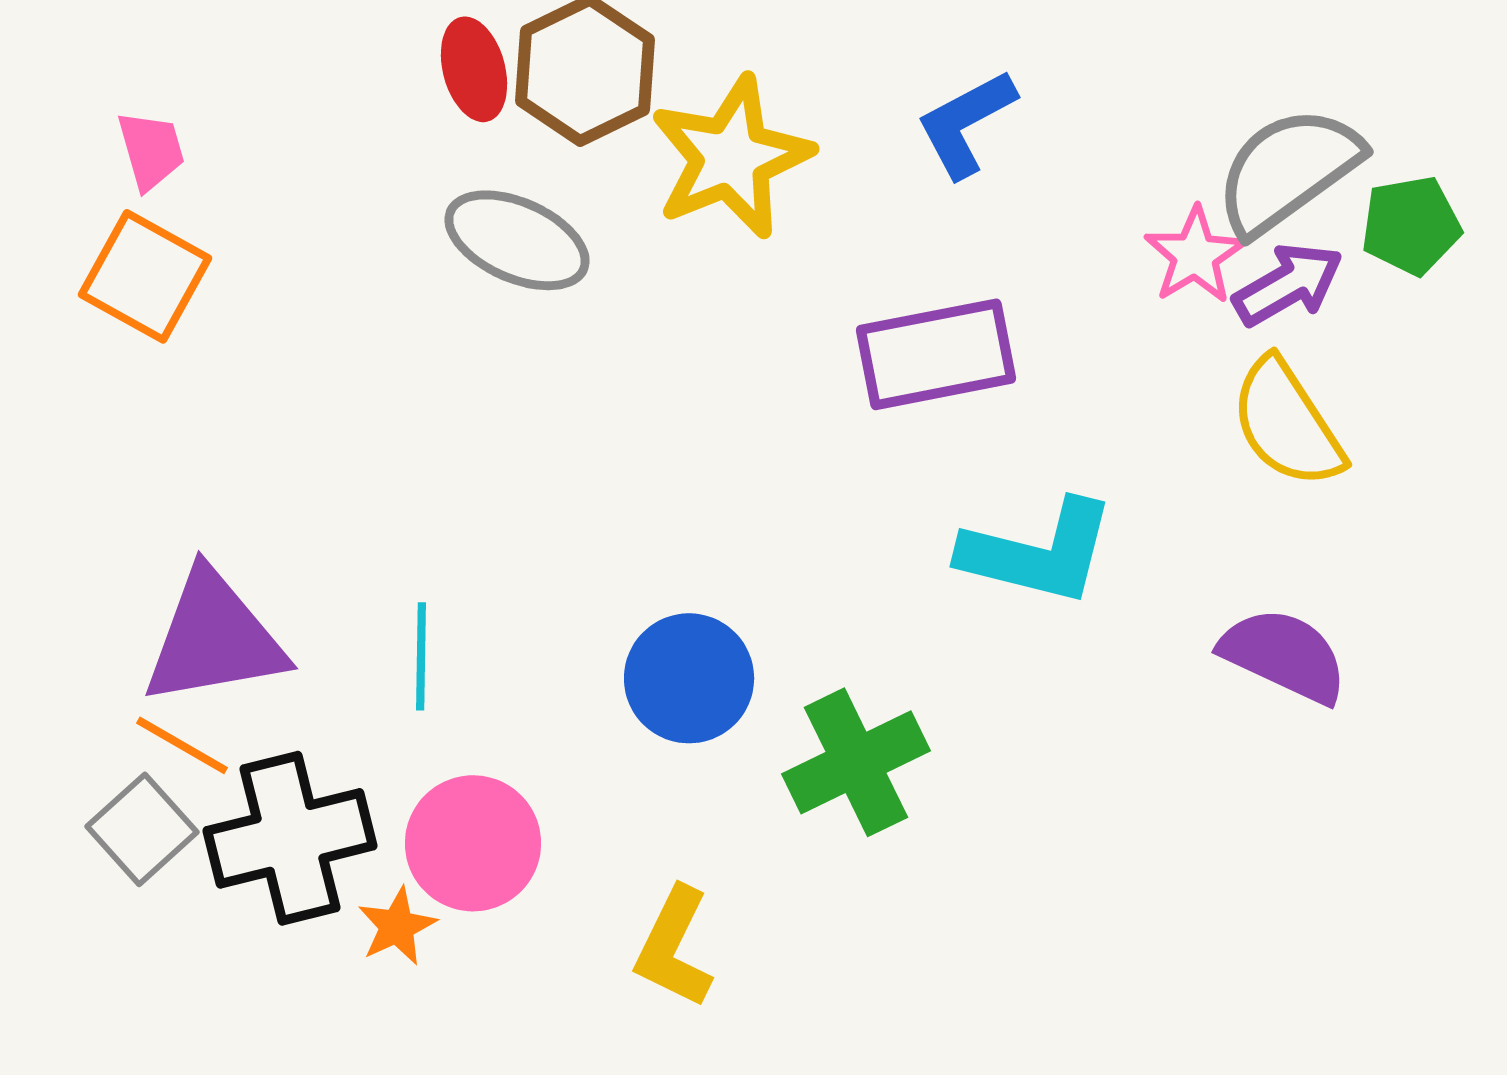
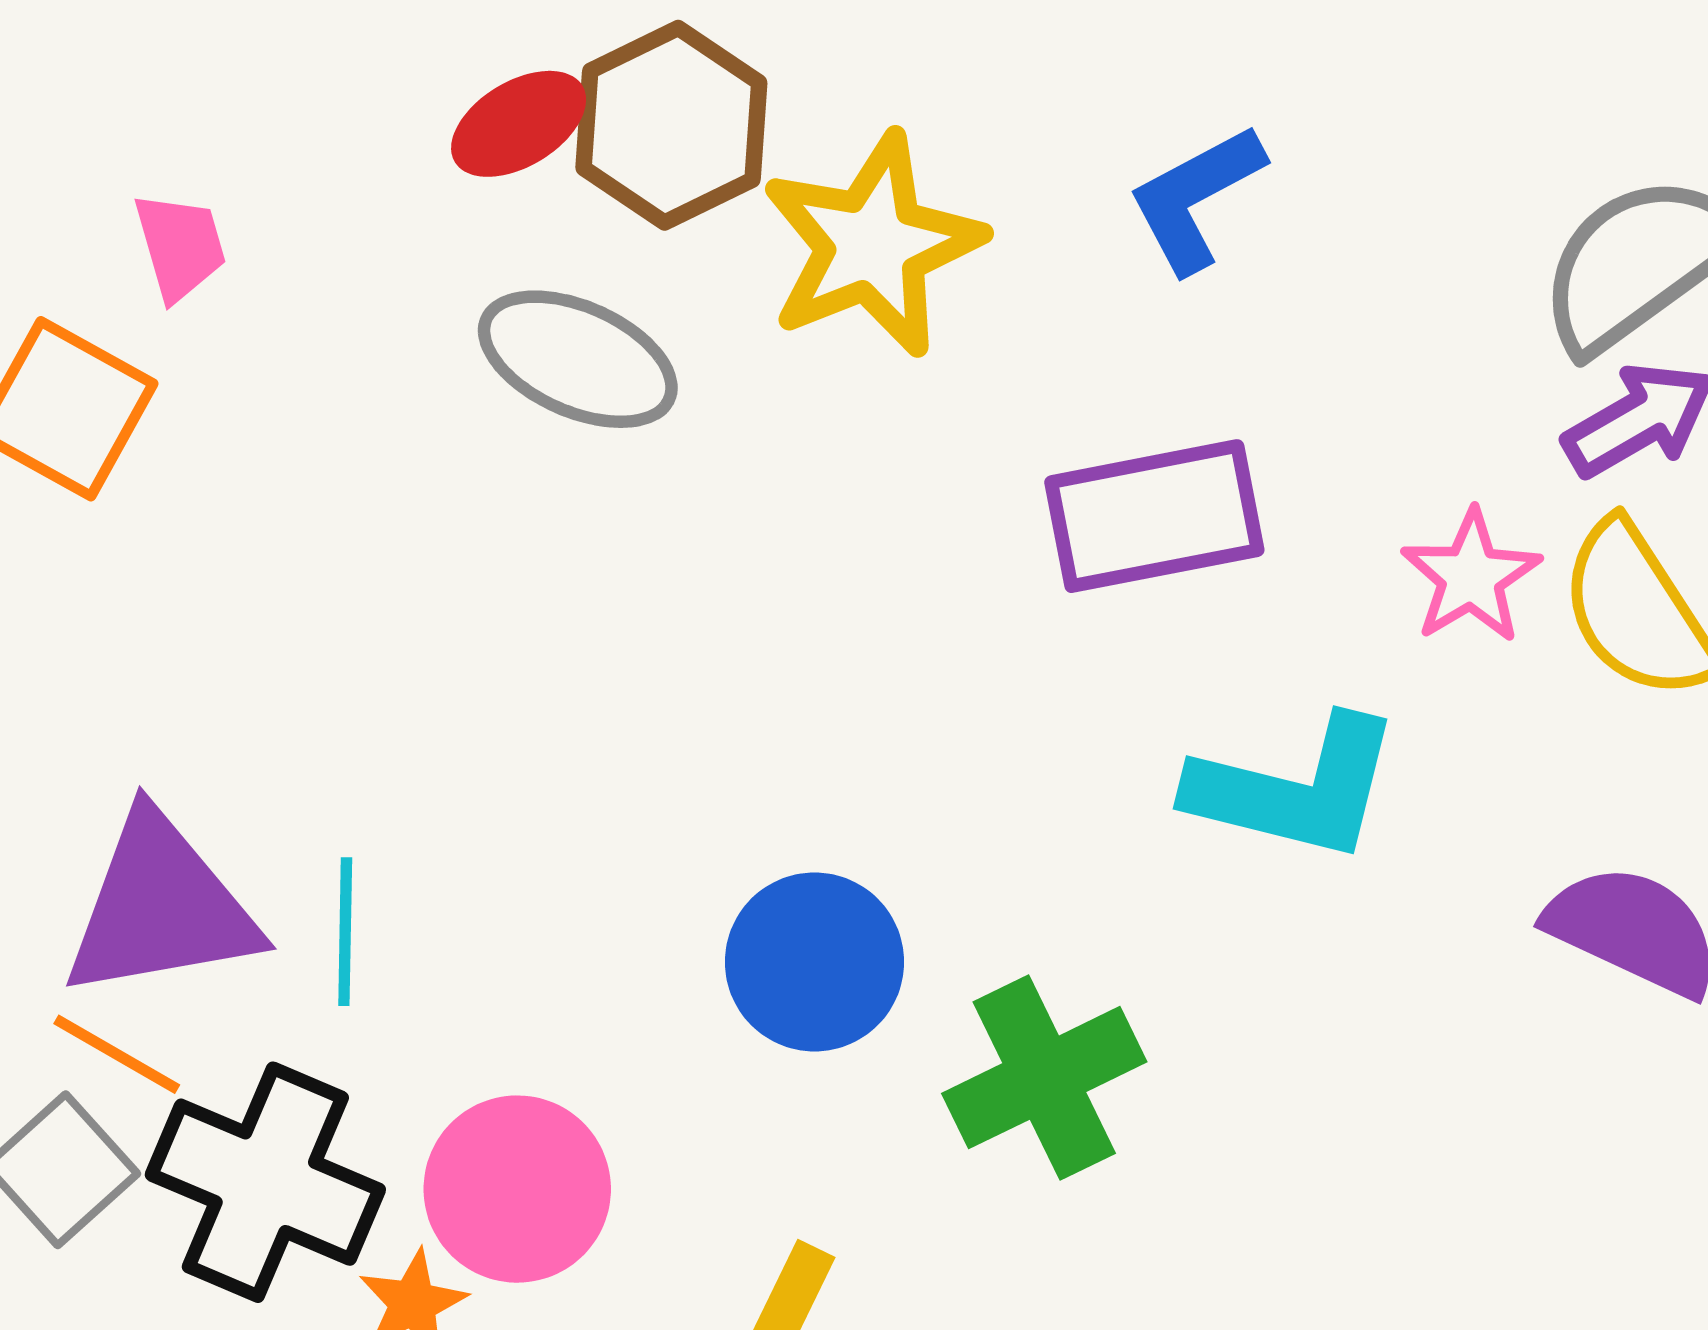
red ellipse: (474, 69) -> (519, 124), turned 74
pink trapezoid: (151, 150) -> (180, 246), moved
pink star: (1195, 255) -> (1471, 577), moved
cyan line: (421, 656) -> (345, 932), moved
black cross: (290, 838) -> (265, 1182), turned 37

